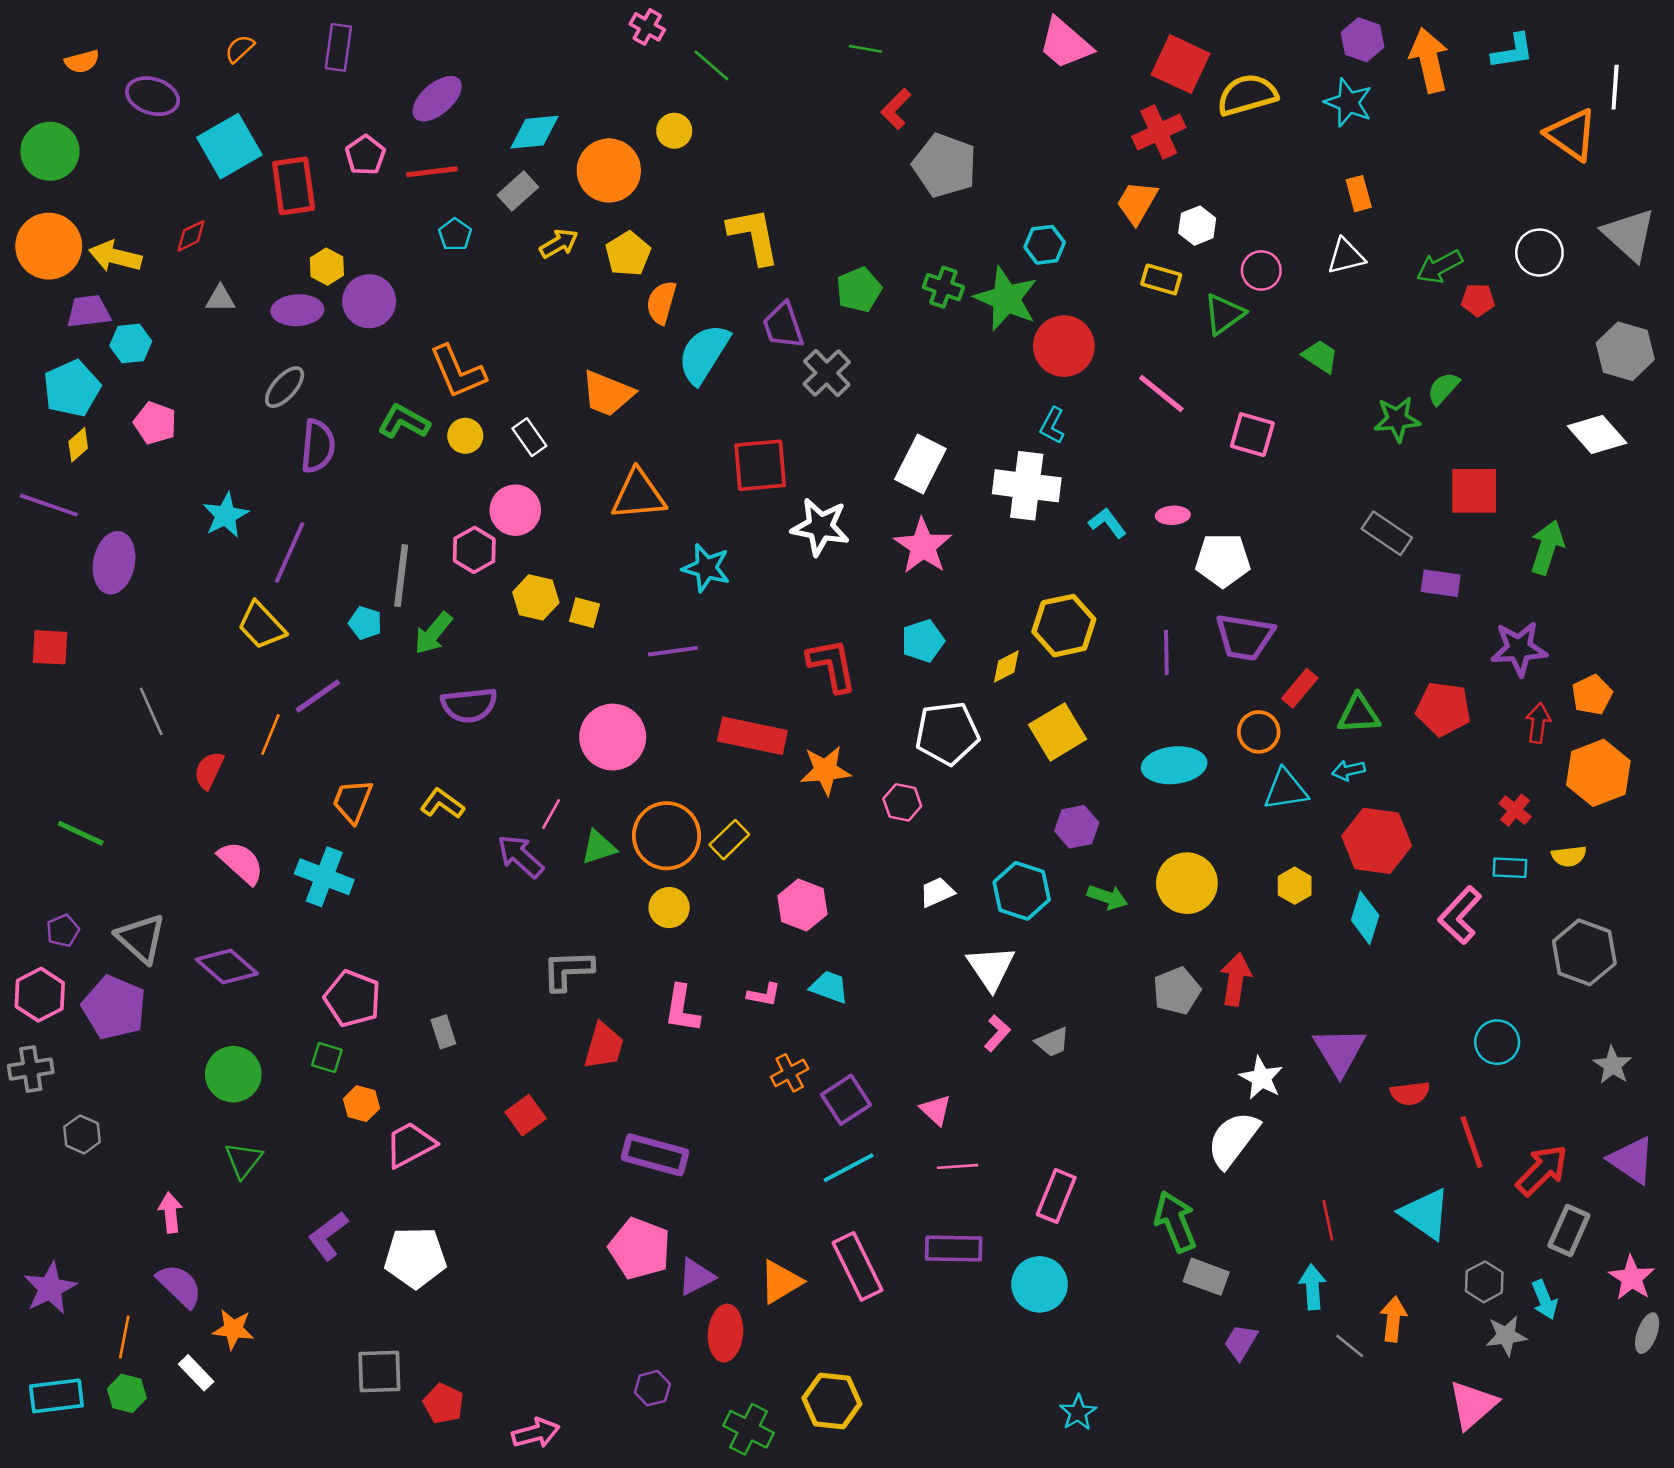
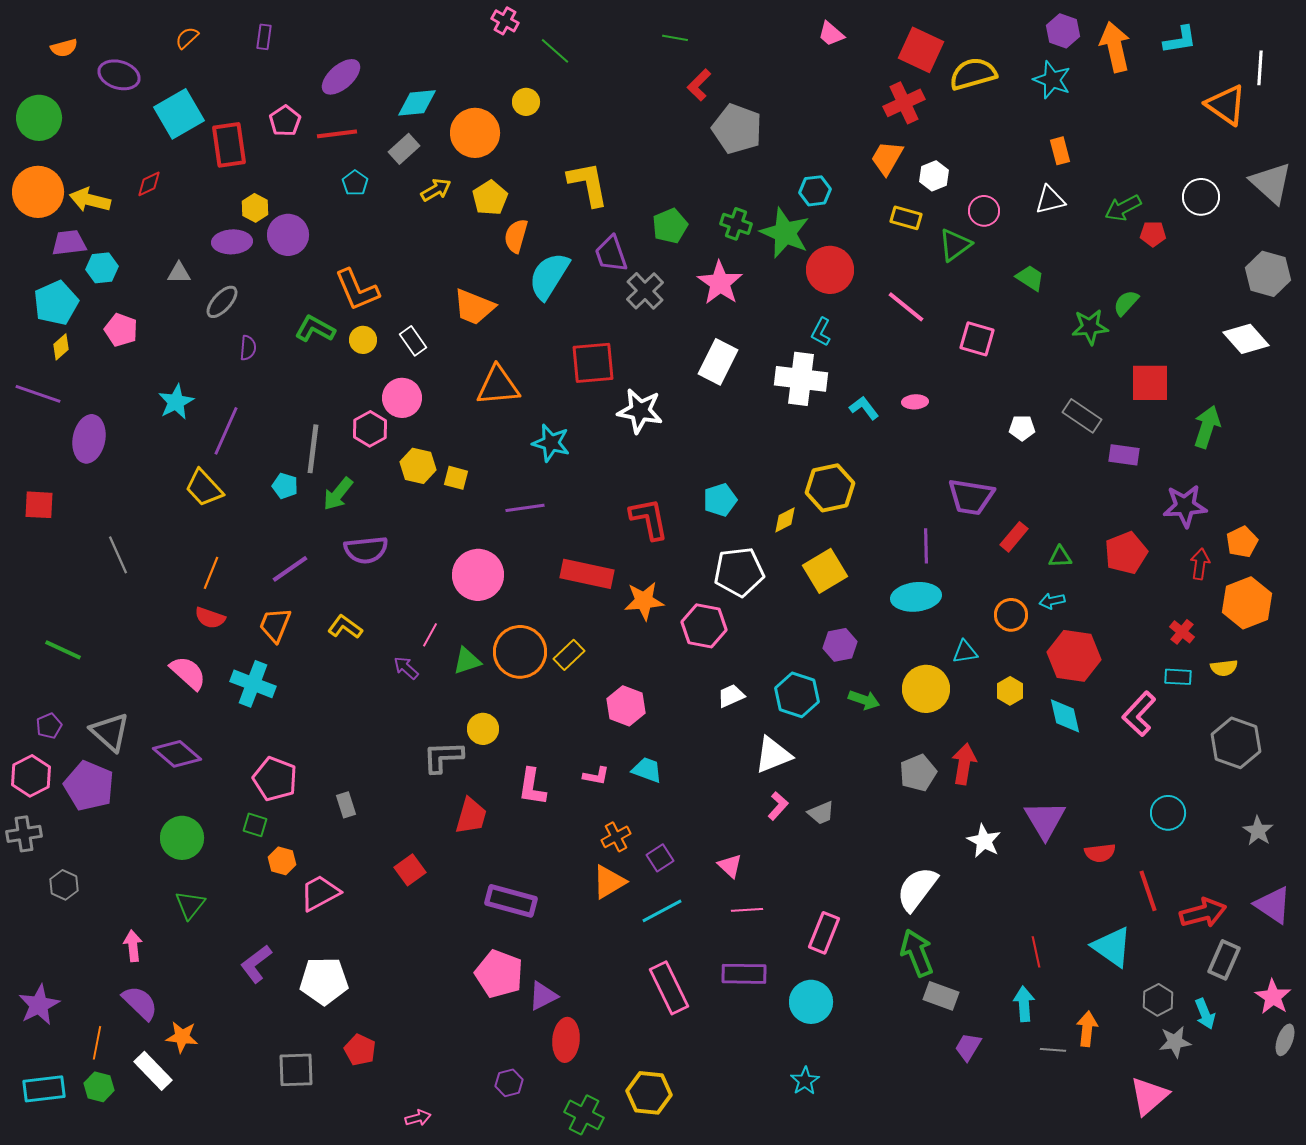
pink trapezoid: (1065, 44) -> (831, 34), size x0.6
purple rectangle: (338, 47) -> (264, 37), size x0.7
gray triangle: (220, 299) -> (179, 273), moved
purple semicircle: (318, 446) -> (248, 348), size x0.6
pink star: (923, 546) -> (720, 283), moved
white pentagon: (1223, 560) -> (1022, 428), moved, size x0.6
purple line: (1166, 652) -> (926, 546), moved
purple line: (318, 696) -> (290, 569), moved
red pentagon: (1443, 709) -> (1126, 553), turned -30
green triangle: (1359, 714) -> (1060, 557), size x0.7
orange circle: (1259, 732) -> (1011, 615), moved
red semicircle: (209, 770) -> (210, 618), moved, turned -96
cyan triangle: (1286, 790) -> (965, 652), moved, size x0.7
pink hexagon: (902, 802) -> (704, 626), size x1.5
purple arrow: (520, 856) -> (406, 668), size x0.7
yellow circle: (669, 908) -> (483, 729), moved
cyan diamond: (1365, 918) -> (1065, 716), turned -30
white triangle: (991, 968) -> (773, 755), turned 42
purple square: (846, 1100) -> (660, 858), size x0.7
white semicircle: (1233, 1140) -> (917, 889), moved
red arrow: (1542, 1170) -> (1203, 913), turned 30
orange triangle: (781, 1282) -> (609, 882), moved
gray line: (1350, 1346) -> (1053, 1050), turned -35
white rectangle: (196, 1373) -> (153, 1071), size x1.4
red pentagon: (443, 1404) -> (360, 1050), moved
cyan star: (1078, 1413) -> (805, 1081), moved
pink arrow: (536, 1433) -> (418, 1118), size x0.7

